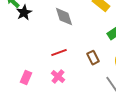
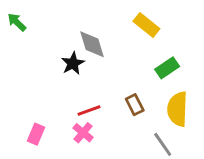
black star: (24, 13) -> (73, 63), moved
red line: (59, 53) -> (89, 111), moved

